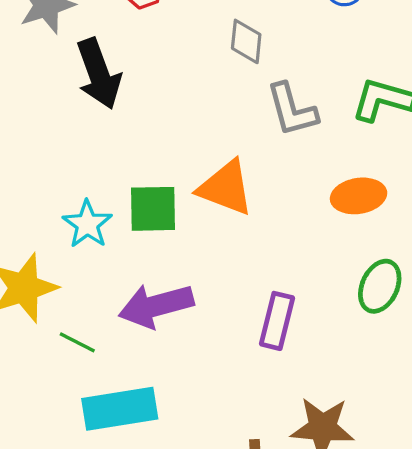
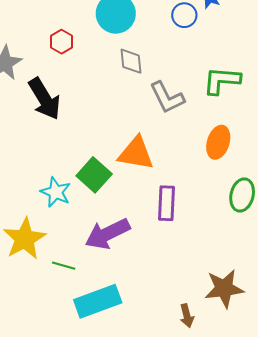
orange ellipse: (359, 196) -> (218, 142), turned -52
green square: (153, 209) -> (94, 175), turned -36
purple rectangle: (277, 321) -> (167, 203), moved

